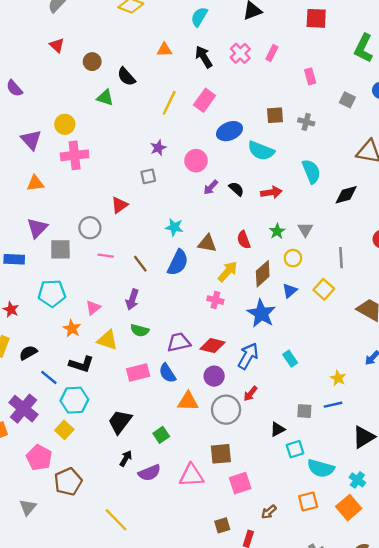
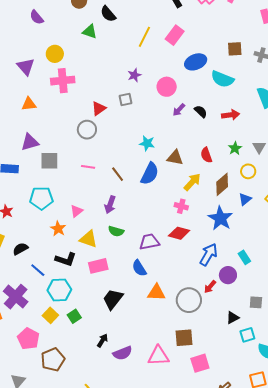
purple semicircle: (14, 88) -> (37, 17), moved
red triangle: (119, 205) -> (99, 108), moved
purple triangle: (37, 228) -> (30, 142), turned 30
gray circle: (90, 228) -> (87, 130), moved
red diamond: (212, 346) -> (179, 233), moved
pink rectangle: (138, 372) -> (98, 266), moved
purple circle: (214, 376) -> (228, 275), moved
black trapezoid: (120, 422) -> (113, 299), moved
green square: (161, 435) -> (74, 316), moved

